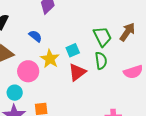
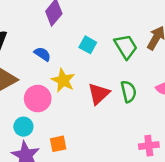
cyan square: (73, 50) -> (88, 45), moved, turned -32
green semicircle: (101, 61) -> (129, 91), moved

